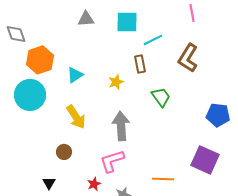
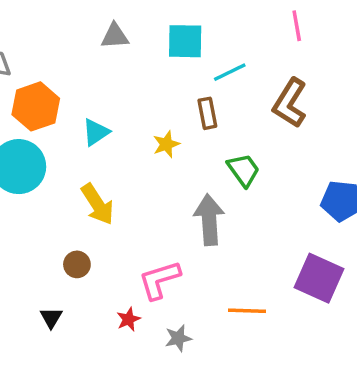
gray arrow: (121, 126) -> (209, 220), moved

